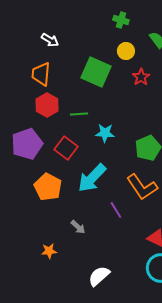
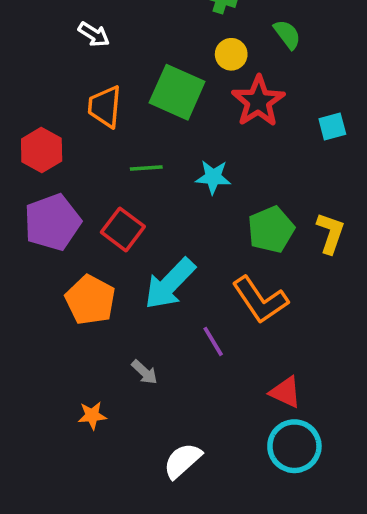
orange trapezoid: (41, 74) -> (105, 107), moved
red star: (141, 77) -> (258, 101), size x1.6
red hexagon: (47, 105) -> (42, 150), moved
cyan star: (105, 133) -> (213, 177), moved

